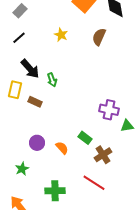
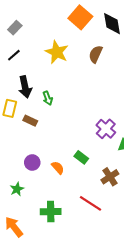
yellow star: (61, 35) -> (57, 52), size x1.6
black arrow: (30, 69) -> (25, 87), turned 30
purple cross: (109, 110) -> (106, 129), turned 30
brown cross: (103, 155) -> (110, 177), moved

